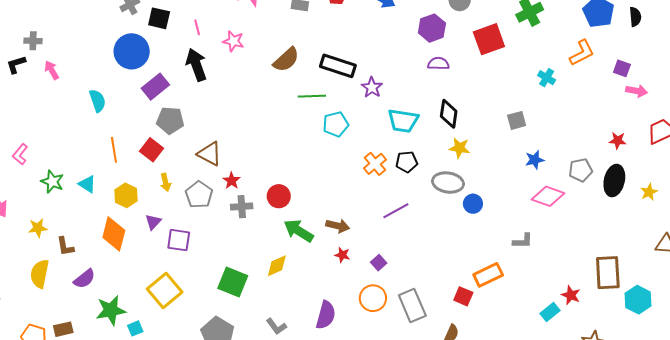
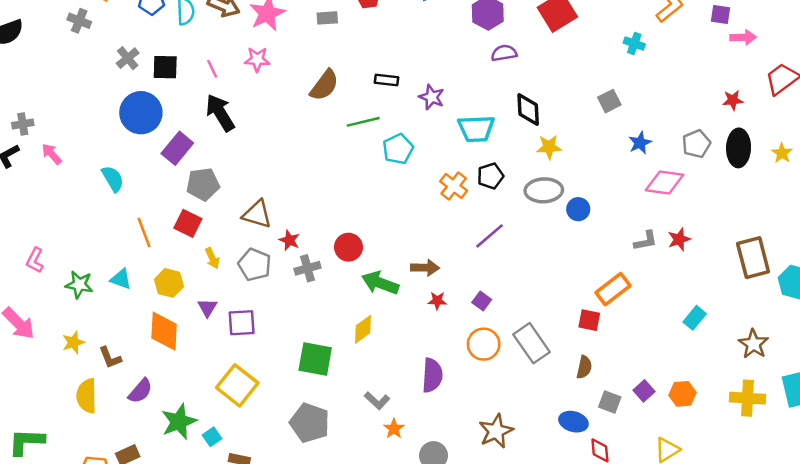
pink star: (233, 41) -> (257, 59), moved
black rectangle: (338, 66) -> (386, 80), size x0.6
red star: (571, 295) -> (679, 239), moved, turned -30

